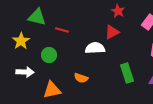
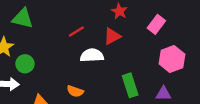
red line: (62, 30) -> (76, 32), moved, turned -48
green circle: (49, 55) -> (25, 64), moved

